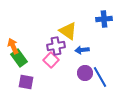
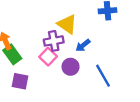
blue arrow: (82, 50) -> (83, 45), turned -32
purple circle: (85, 73) -> (71, 67), moved

